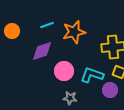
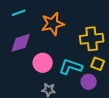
cyan line: (47, 25) -> (19, 13), moved

